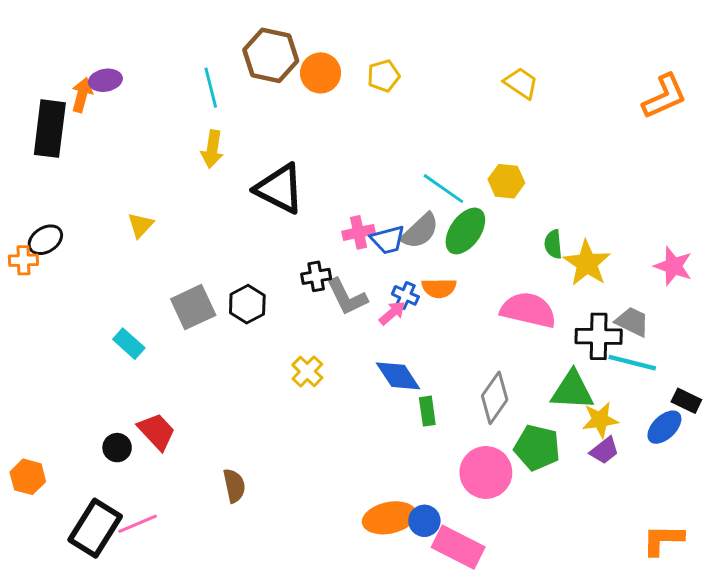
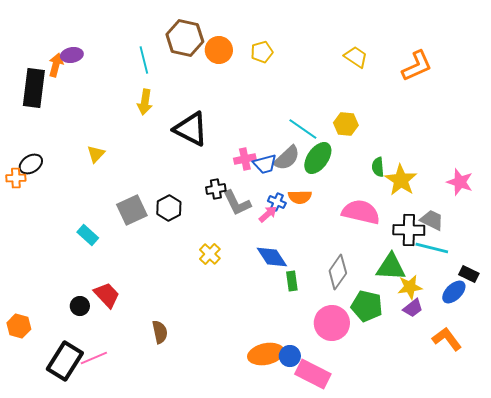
orange L-shape: (664, 96) -> (417, 66), moved
orange L-shape: (663, 540) -> (447, 339), moved, turned 52

